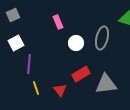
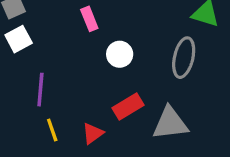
gray ellipse: (102, 38) -> (184, 58), moved
white square: (16, 43) -> (19, 39), moved
red triangle: (60, 90) -> (93, 133), turned 32

